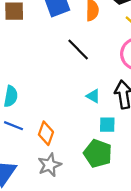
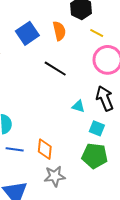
cyan square: (107, 125) -> (97, 128), turned 35
gray star: (50, 165) -> (55, 176), turned 30

